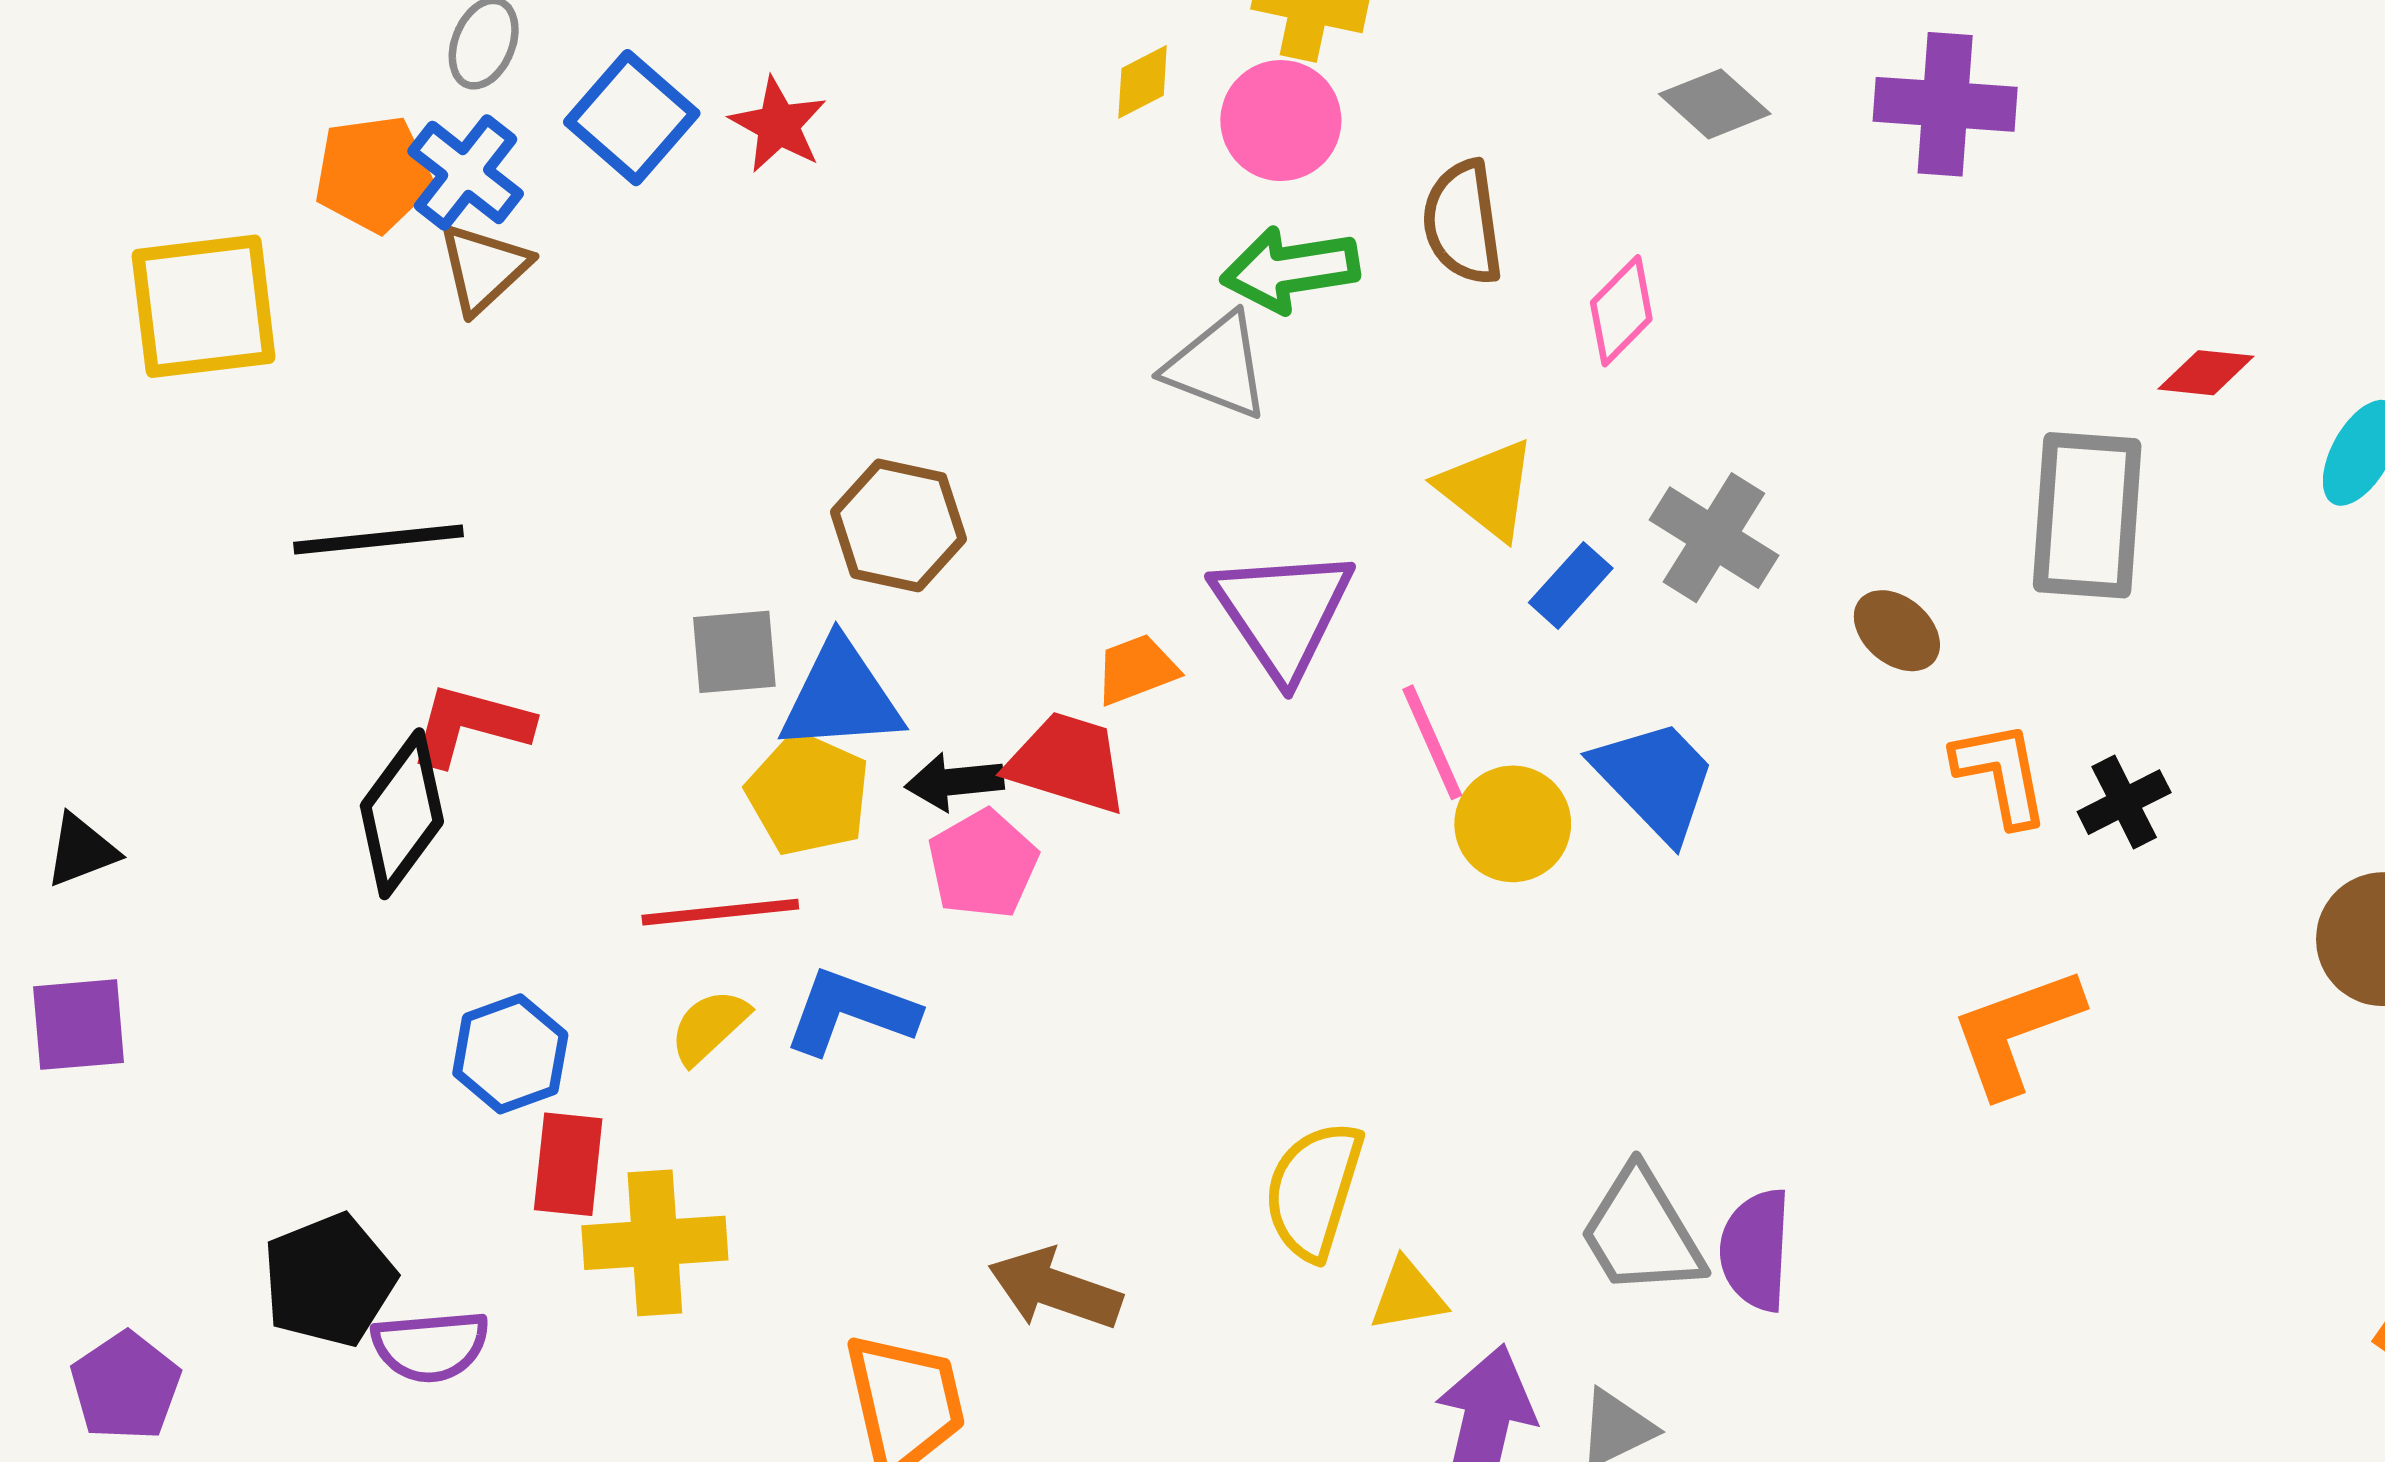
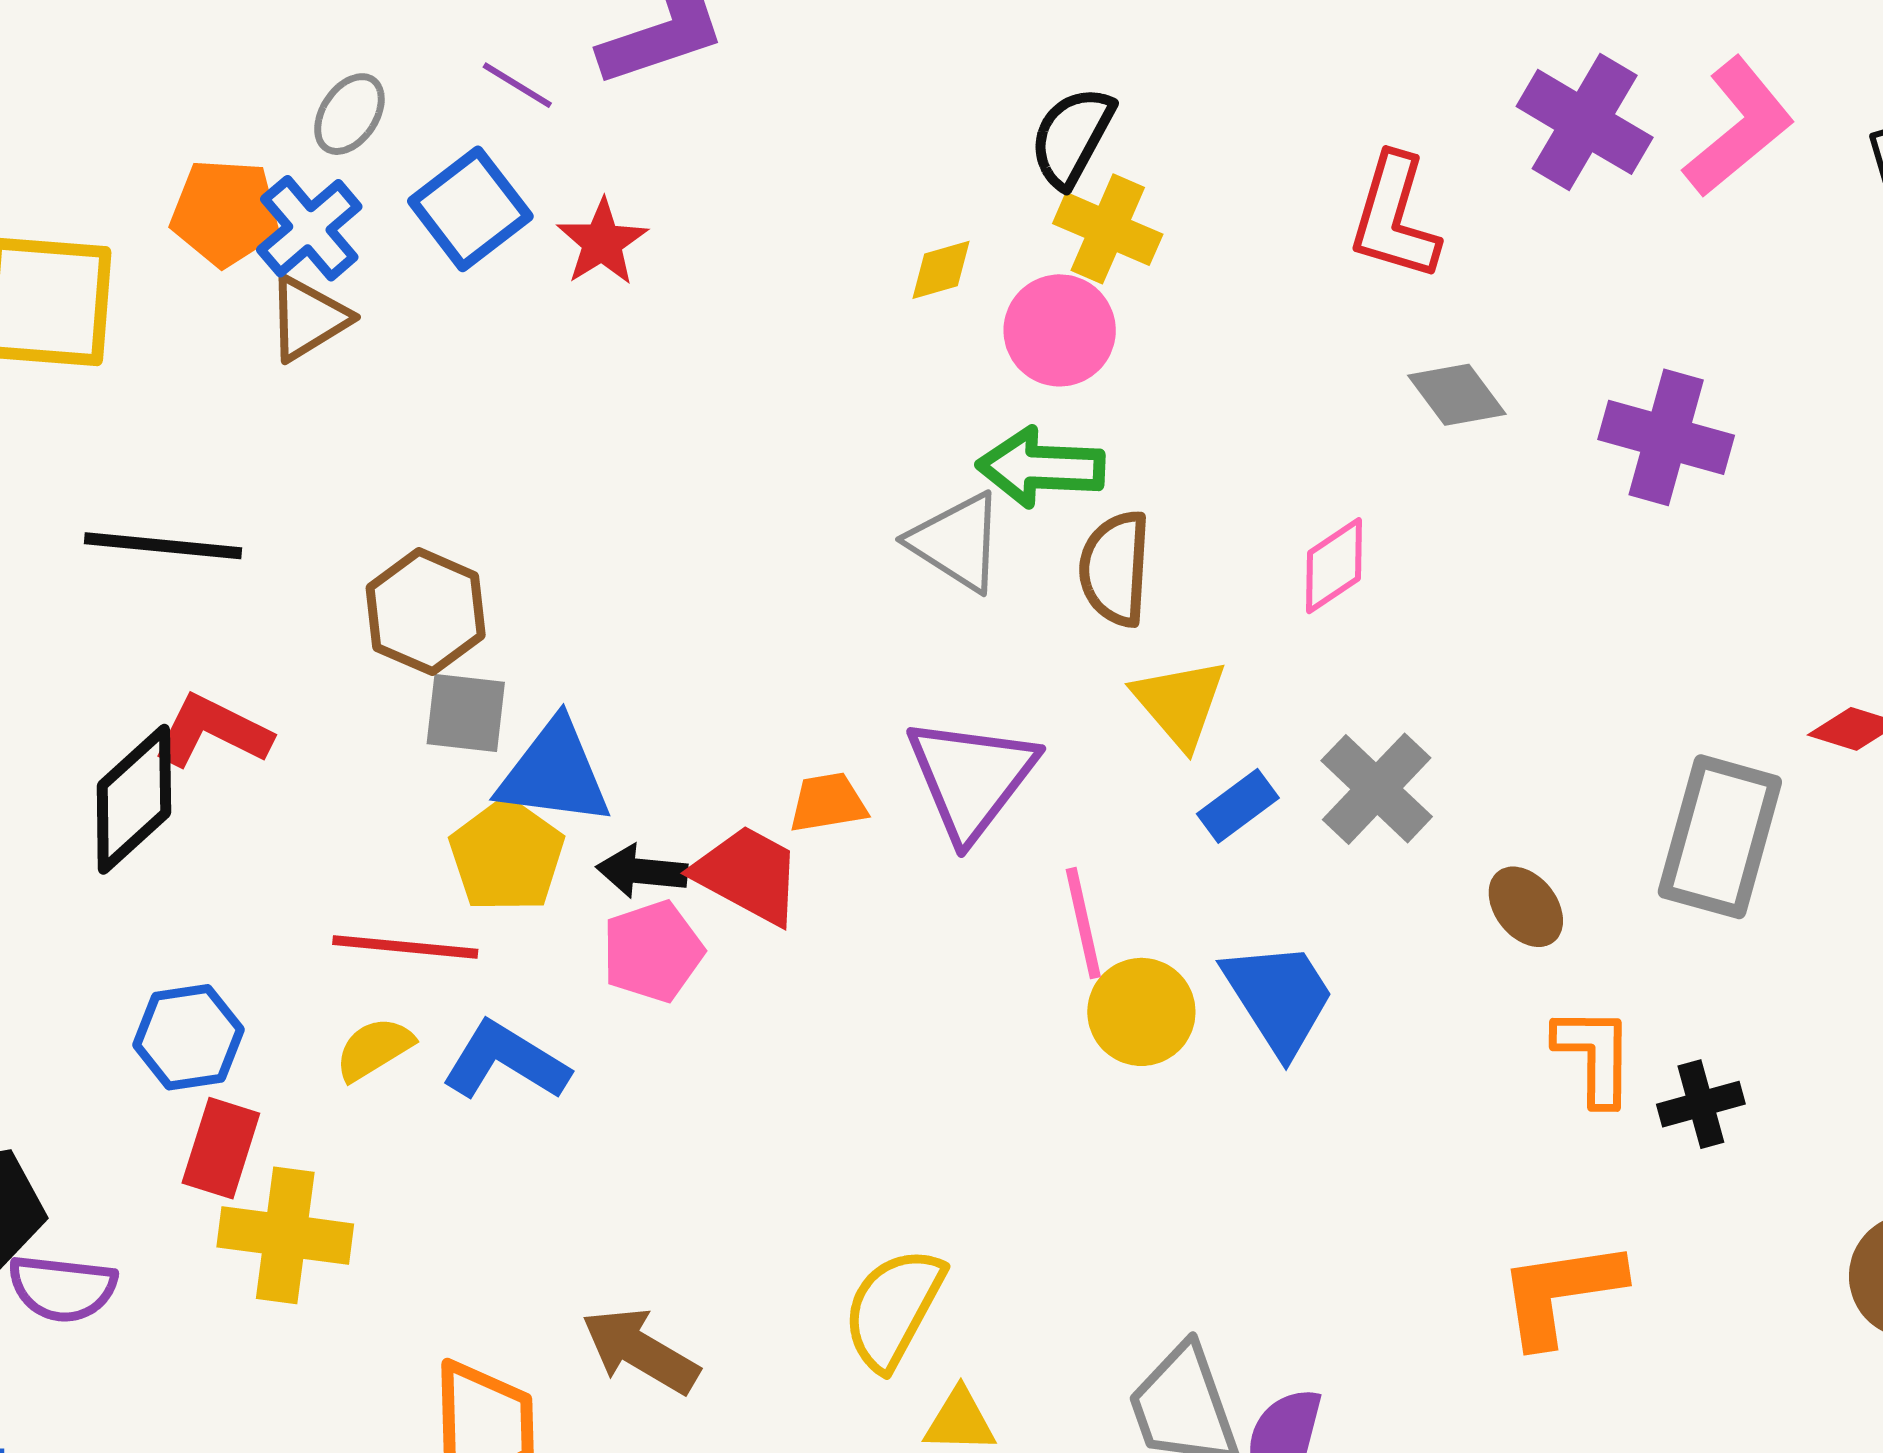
brown semicircle: (1463, 222) -> (1115, 569), moved
brown hexagon: (898, 525) -> (426, 612), moved

